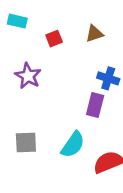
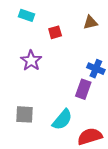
brown triangle: (94, 34) -> (90, 22), moved

